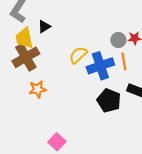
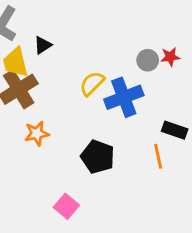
orange line: (124, 61) -> (158, 156), moved
black pentagon: (109, 100) -> (98, 157), moved

